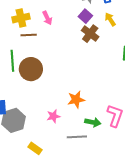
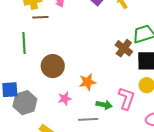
brown cross: (90, 34) -> (124, 48), moved
brown circle: (31, 69) -> (53, 66), moved

